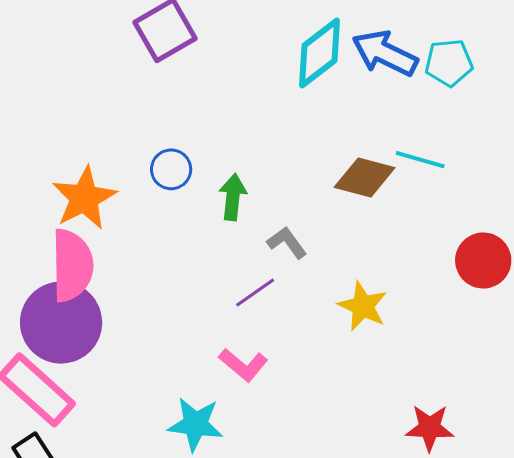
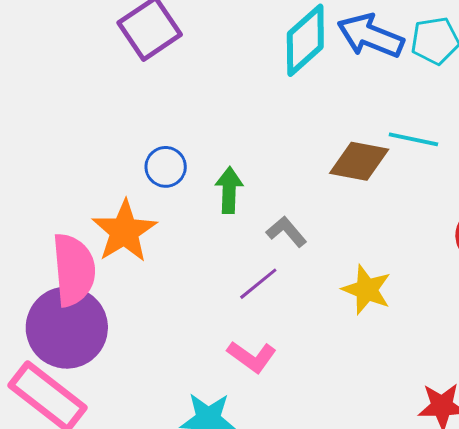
orange star: (84, 198) -> (124, 231), moved

